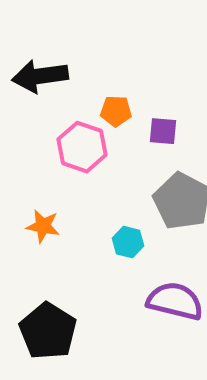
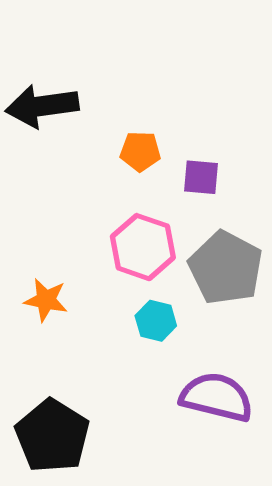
pink hexagon: (82, 147) -> (143, 247), moved

